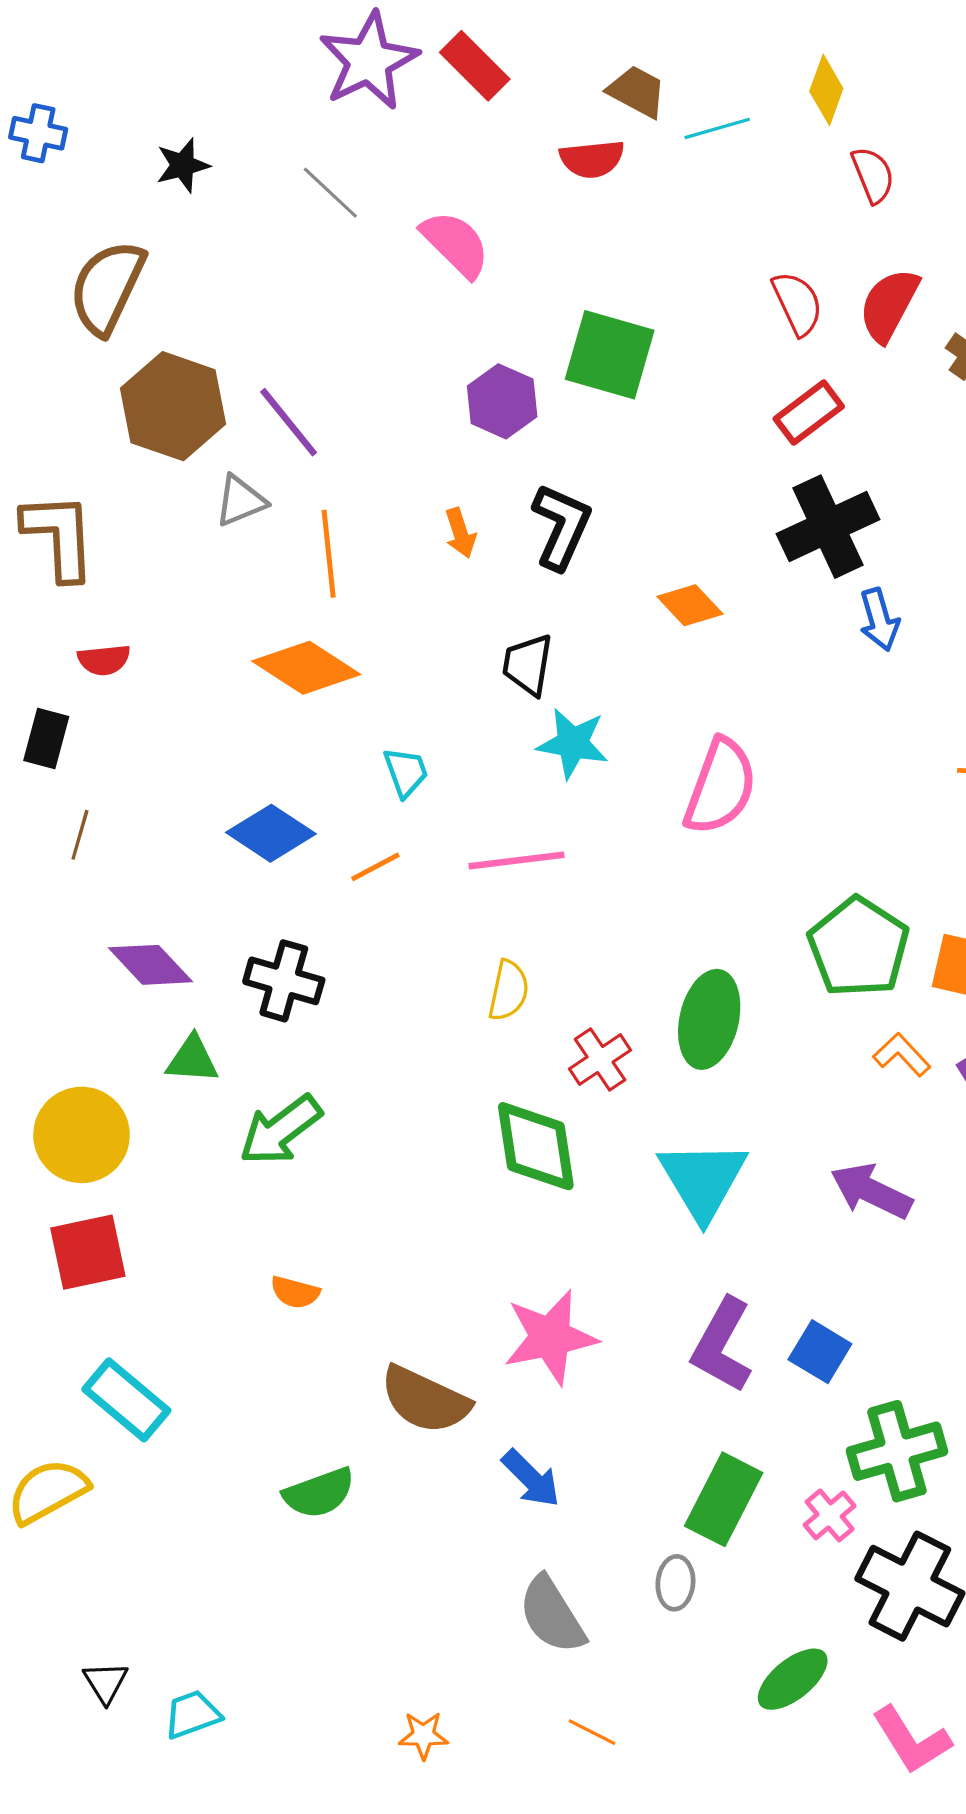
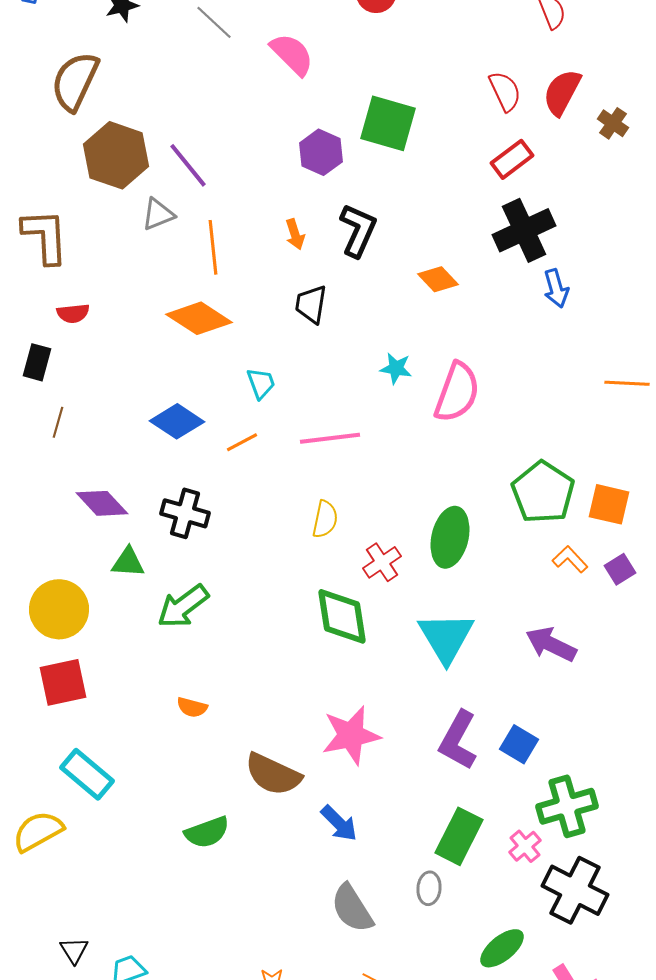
black trapezoid: (528, 665) -> (311, 304), moved
cyan star: (573, 743) -> (396, 368), moved, size x0.7

